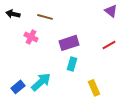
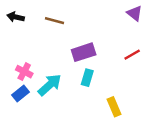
pink cross: (31, 37) -> (24, 72), moved
cyan arrow: (41, 82) -> (50, 85), moved
blue rectangle: (18, 87) -> (21, 93), moved

